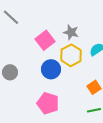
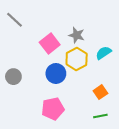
pink pentagon: (48, 103) -> (53, 109), turned -30

